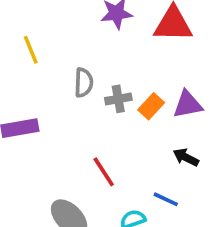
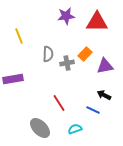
orange rectangle: (151, 106) -> (85, 54), moved
blue line: (166, 199) -> (93, 110), moved

